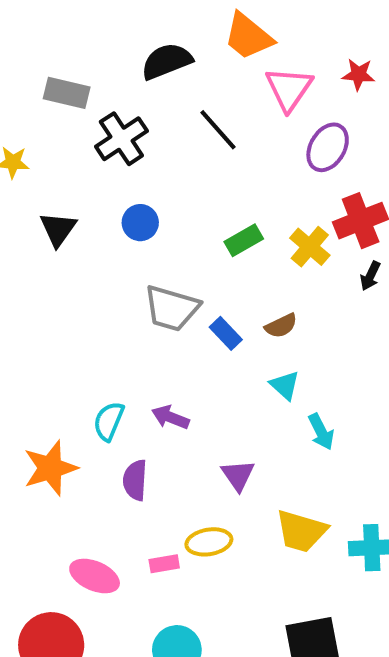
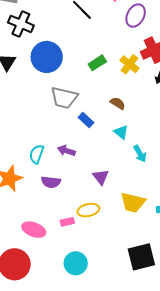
black cross: (121, 139) -> (21, 24), moved, turned -30
blue circle: (140, 223) -> (47, 57), size x1.8
brown semicircle: (281, 326) -> (118, 103), turned -119
blue rectangle: (226, 333) -> (86, 120), moved
purple semicircle: (135, 480) -> (51, 182), turned -84

